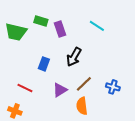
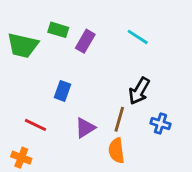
purple rectangle: (60, 29) -> (85, 41), turned 49
black arrow: (74, 57) -> (139, 91), moved
brown line: (84, 84) -> (119, 119), turned -30

